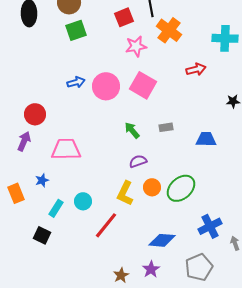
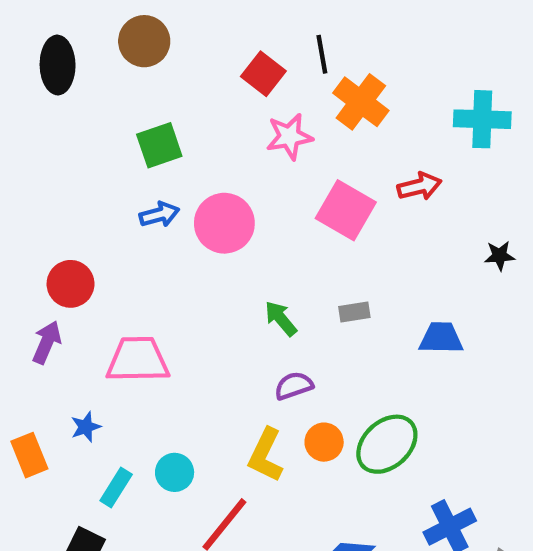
red square: (124, 17) -> (263, 74), turned -30
green square: (76, 30) -> (159, 145), moved
pink square: (143, 85) -> (346, 210), moved

